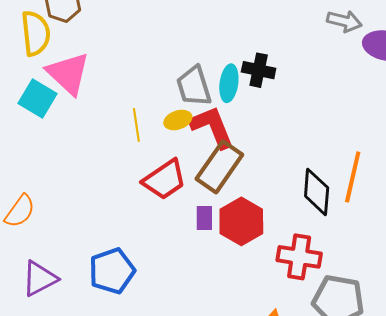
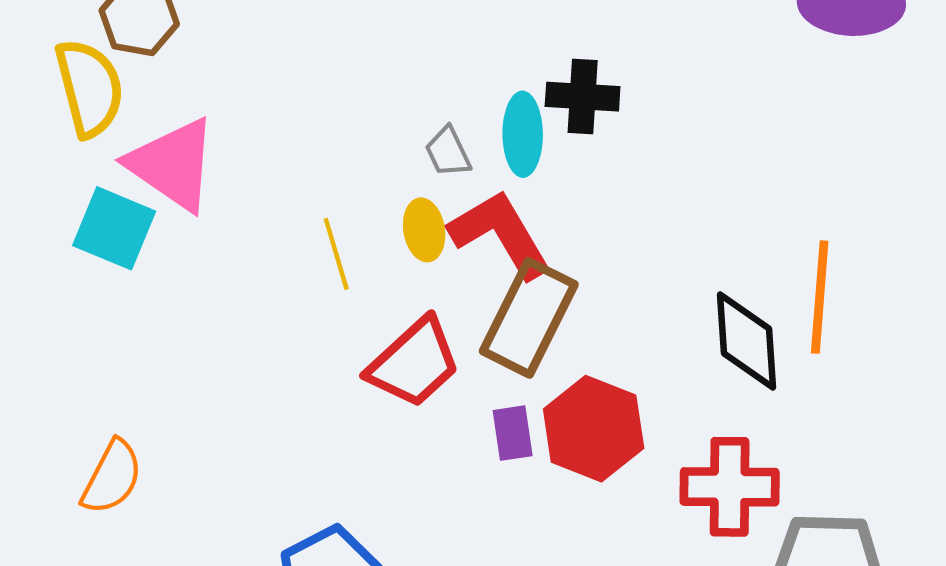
gray trapezoid: (194, 86) -> (448, 152), size x0.6
yellow ellipse: (178, 120) -> (424, 230), turned -72

